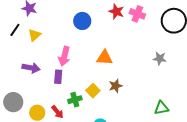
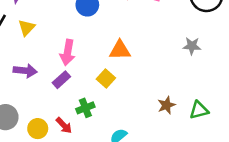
purple rectangle: (58, 77) -> (61, 80), turned 48
brown star: (116, 86) -> (166, 105), moved
yellow square: (93, 91) -> (106, 78), moved

